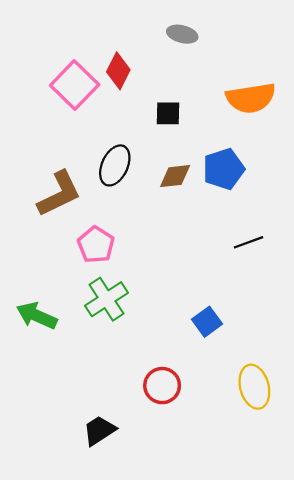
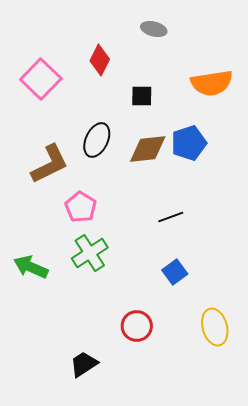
pink square: (75, 85) -> (41, 79), moved
brown diamond: (175, 176) -> (148, 149), size x1.4
black line: (248, 242) -> (171, 217), moved

